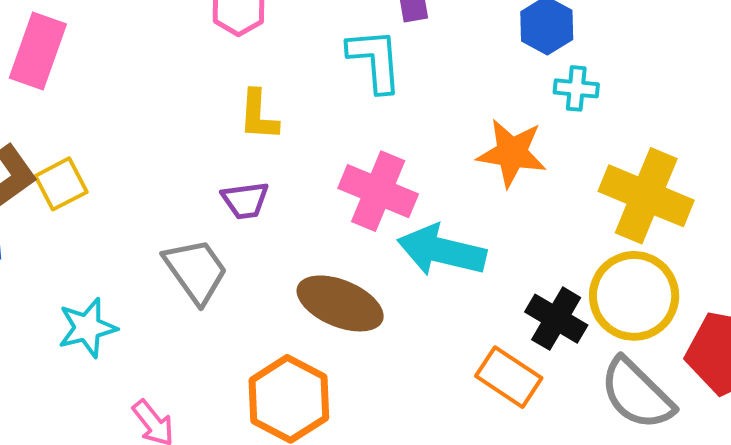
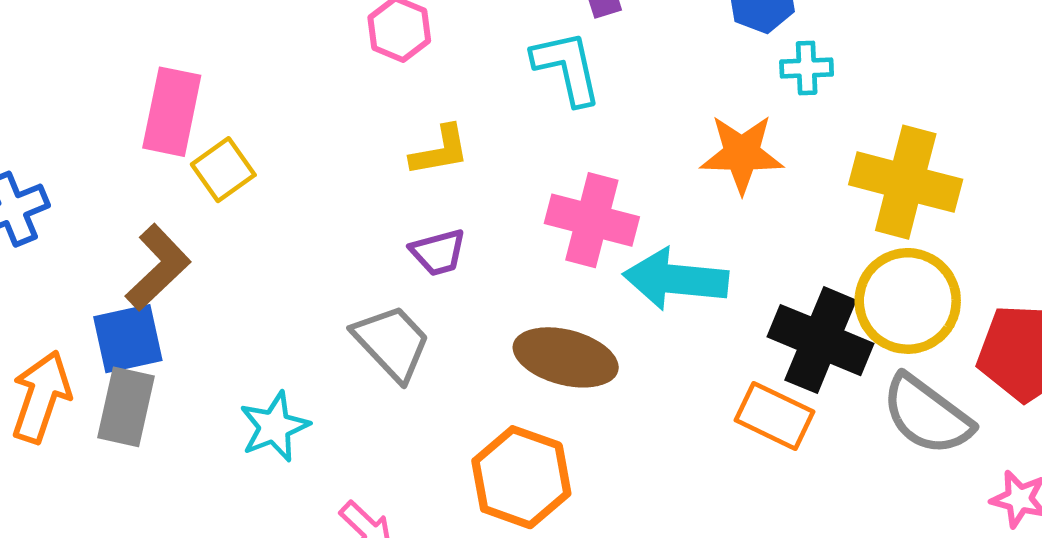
yellow L-shape: (258, 115) -> (440, 151), turned -96
yellow square: (61, 184) -> (223, 170), moved
black cross: (556, 319) -> (821, 340), size x1.4

